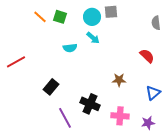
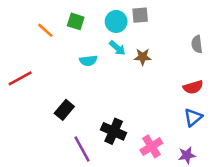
orange line: (40, 17) -> (45, 30), moved
gray semicircle: (156, 23) -> (197, 44), moved
red semicircle: (147, 56) -> (193, 87), moved, turned 119
brown star: (119, 80) -> (143, 57), moved
pink cross: (120, 116) -> (151, 146), turned -36

